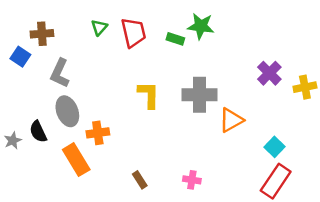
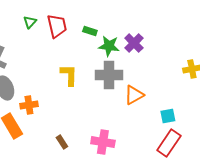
green star: (201, 26) -> (109, 46), moved
purple cross: (269, 73) -> (134, 43), moved
cyan square: (274, 147) -> (168, 116), turned 35
pink cross: (192, 180) -> (103, 142), size x1.6

